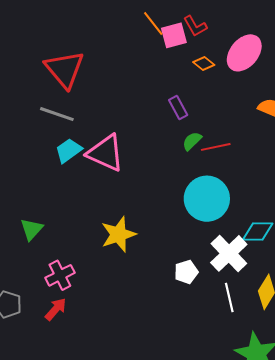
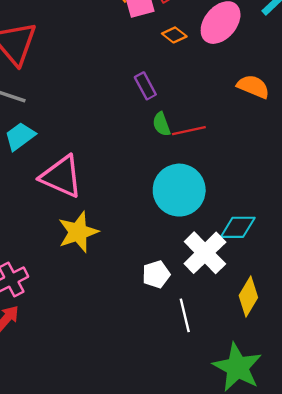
green semicircle: (192, 141) -> (161, 124), turned -65
pink triangle: (105, 153) -> (61, 176), moved
white line: (229, 298) -> (185, 315), moved

